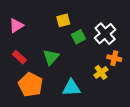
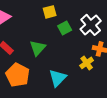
cyan triangle: (71, 88) -> (58, 78), turned -42

